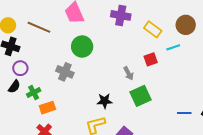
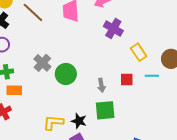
green circle: (82, 47) -> (66, 74), moved
black star: (105, 101) -> (79, 121), moved

